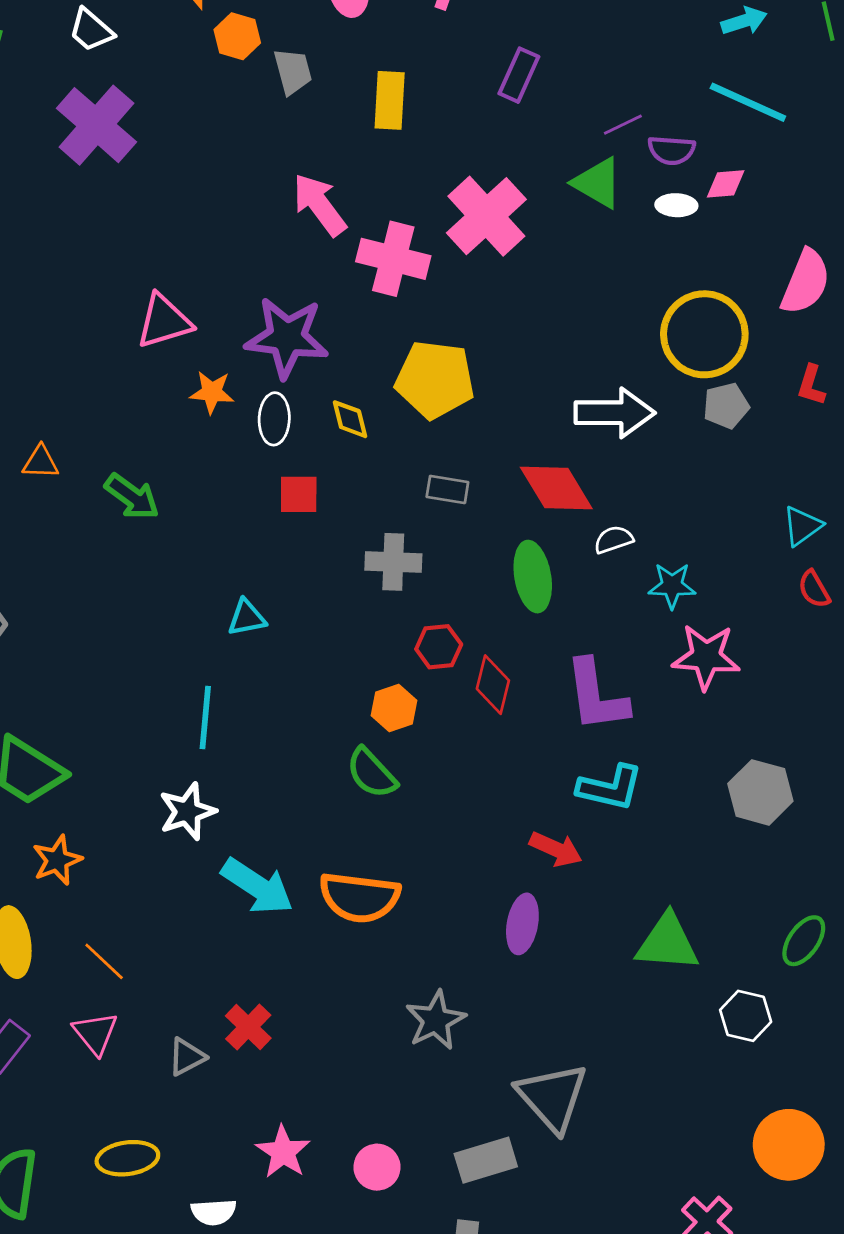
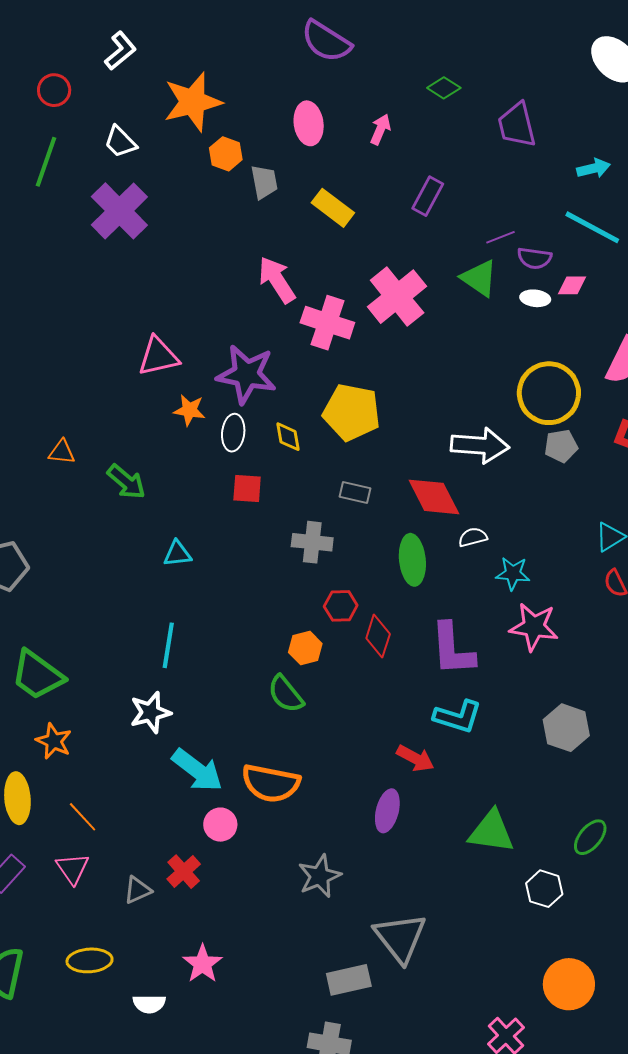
yellow rectangle: (390, 100) -> (333, 208), turned -60
cyan triangle: (247, 618) -> (177, 554), moved
orange star: (57, 860) -> (54, 741), turned -30
pink circle: (377, 1167) -> (220, 825), moved

